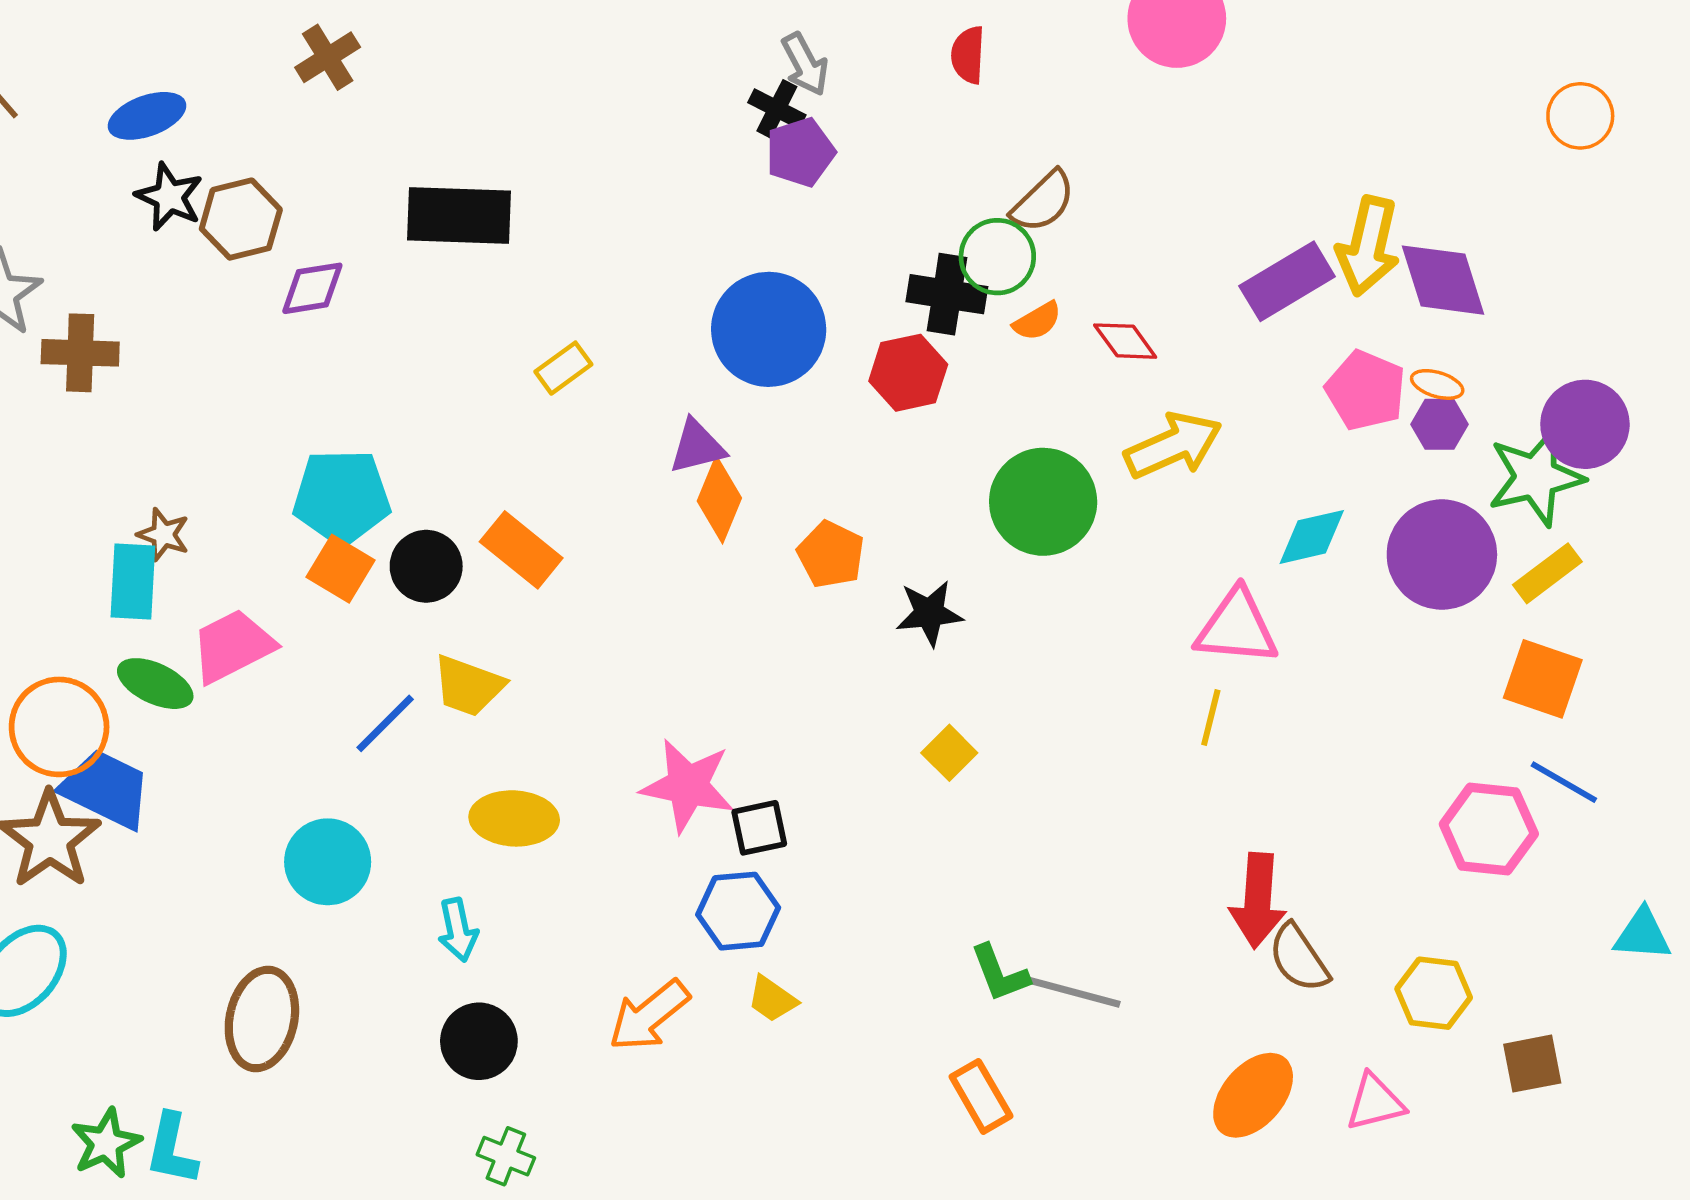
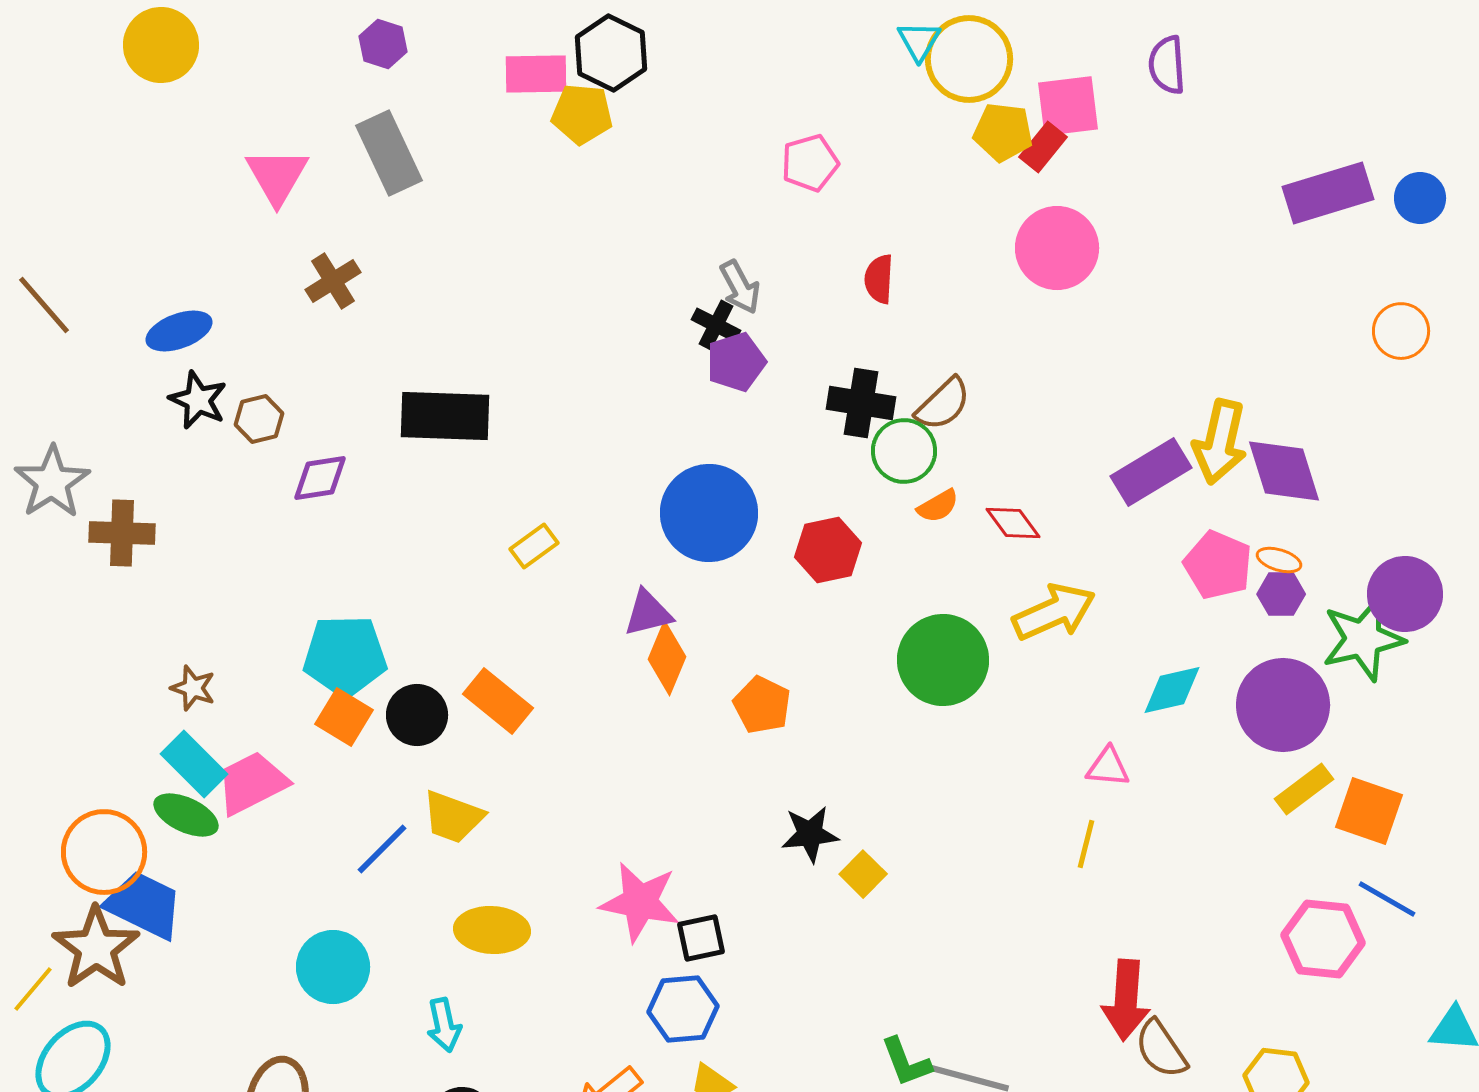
brown hexagon: (241, 219) -> (259, 419), size x0.7
black cross: (947, 294) -> (861, 403), moved
yellow rectangle: (1547, 573) -> (1304, 789), moved
cyan rectangle: (133, 582) -> (194, 764), moved, turned -48
black star: (929, 613) -> (810, 834), moved
pink triangle: (1237, 627) -> (1108, 767), size x0.6

